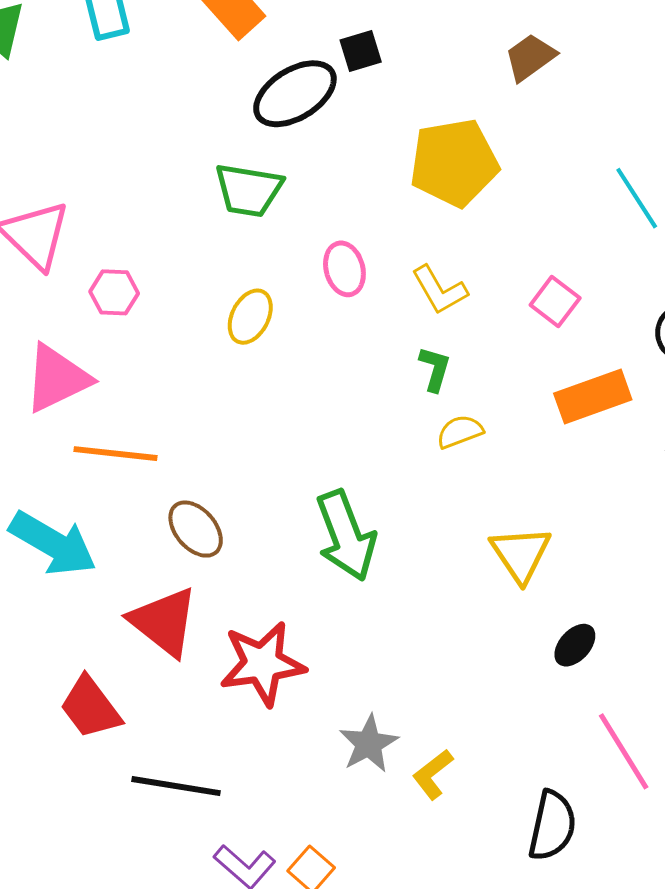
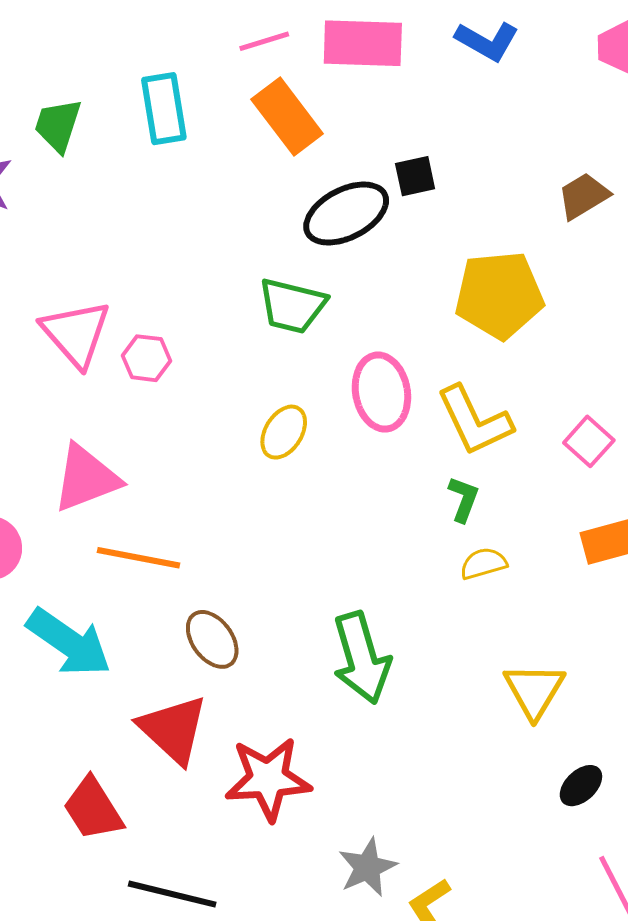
pink ellipse: (344, 269) -> (381, 392), size x1.4
yellow L-shape: (439, 290) -> (474, 421), size x1.4
pink hexagon: (114, 292) -> (146, 358), moved

